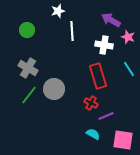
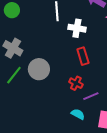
white cross: (104, 45) -> (77, 28), moved
red rectangle: (98, 76) -> (83, 56), size x0.7

